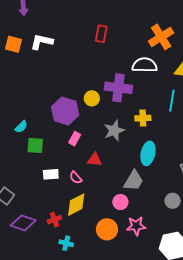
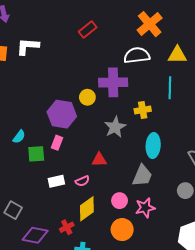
red rectangle: (101, 34) -> (88, 30), turned 48
pink rectangle: (75, 139) -> (57, 143), moved
pink semicircle: (76, 178) -> (82, 181), turned -64
pink circle: (120, 202) -> (120, 201), moved
pink star: (136, 226) -> (145, 208), moved

